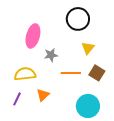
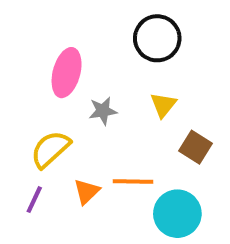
yellow triangle: (88, 48) -> (163, 105), moved
orange line: (71, 73) -> (133, 181), moved
yellow semicircle: (25, 74) -> (50, 149), turned -35

